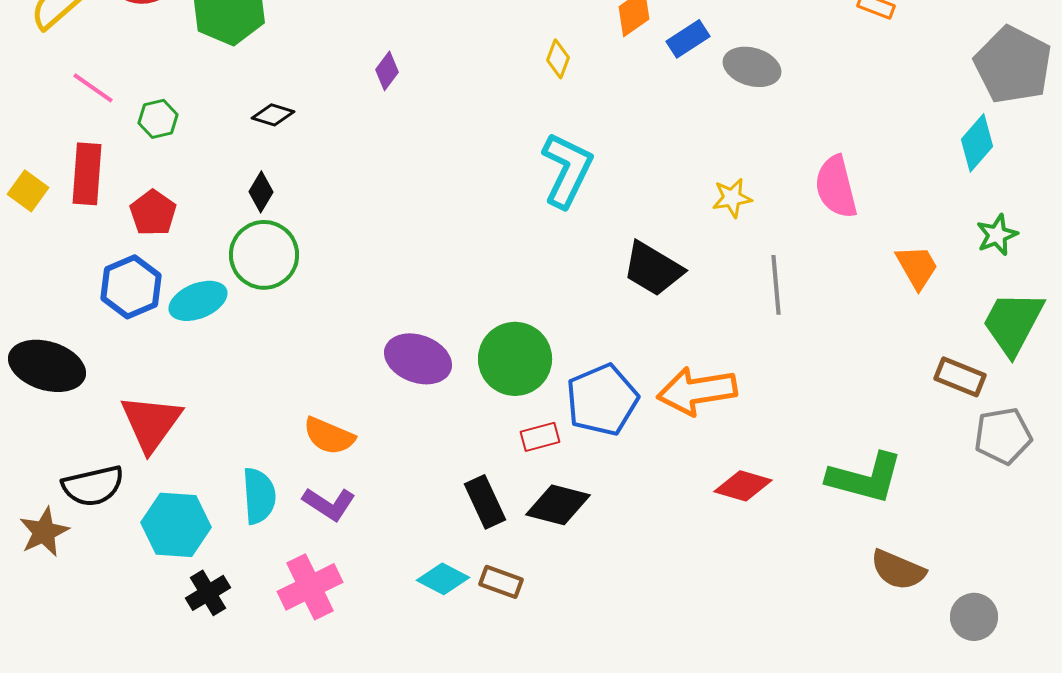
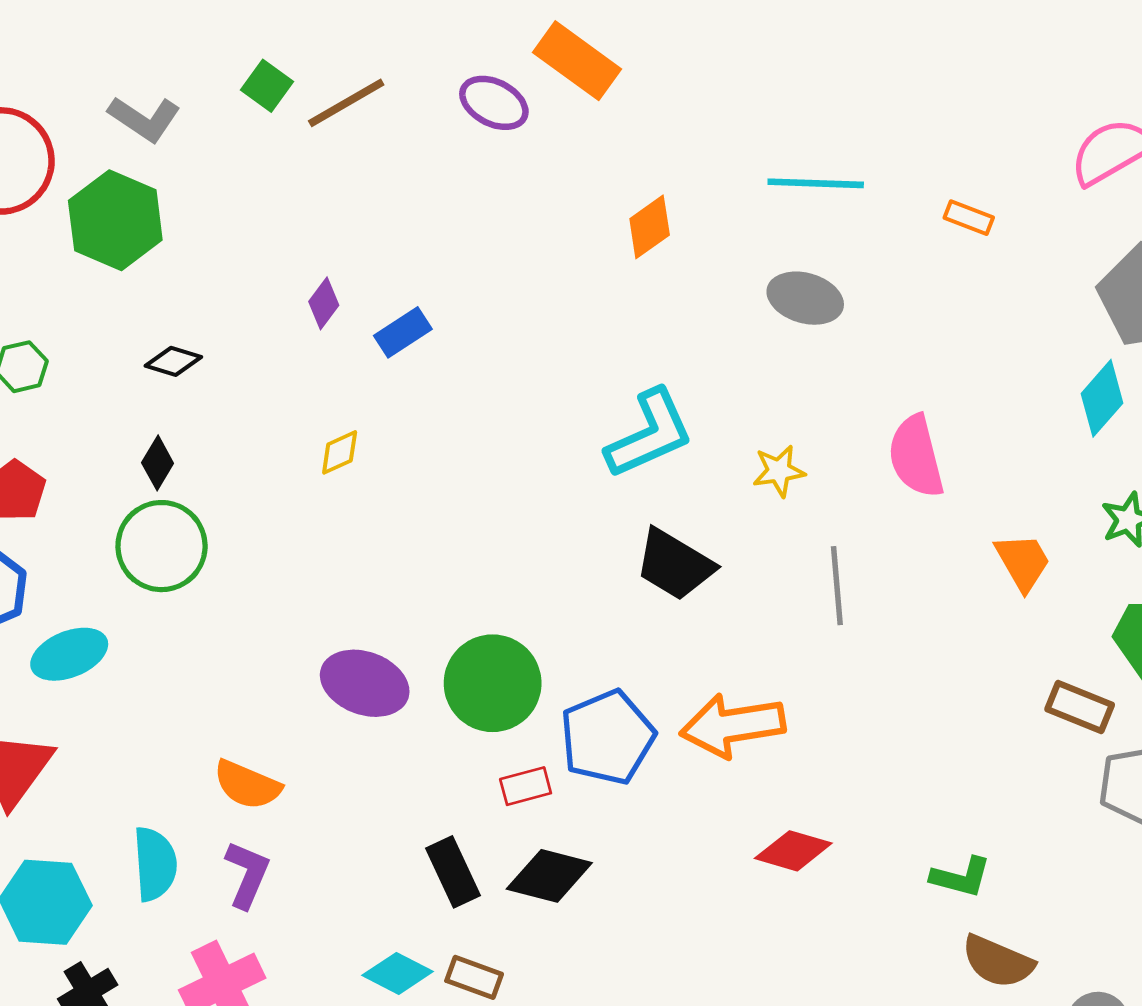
blue rectangle: (688, 39) -> (403, 332), moved
yellow diamond: (558, 59) -> (340, 452), moved, turned 45
cyan L-shape: (567, 170) -> (650, 434), moved, turned 40
cyan ellipse: (198, 301) -> (69, 654), moved
green L-shape: (865, 478) -> (961, 877), moved, size x0.6
purple L-shape: (329, 504) -> (247, 874), turned -100

